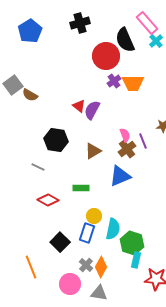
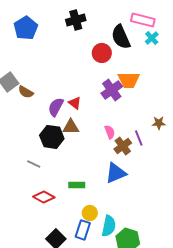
pink rectangle: (147, 23) -> (143, 20), turned -35
red circle: (106, 56) -> (102, 53), size x0.7
purple cross: (114, 81) -> (112, 90), moved, size x1.5
purple semicircle: (92, 110) -> (56, 107), moved
pink semicircle: (125, 135) -> (110, 132), moved
brown triangle: (93, 151) -> (71, 127), moved, turned 30

